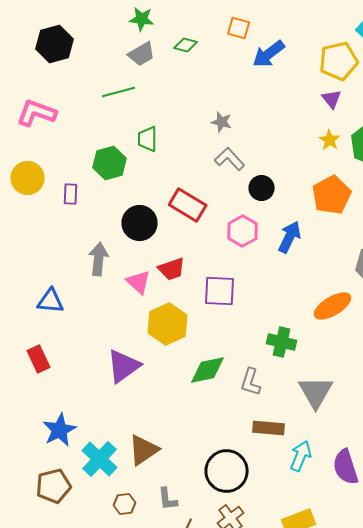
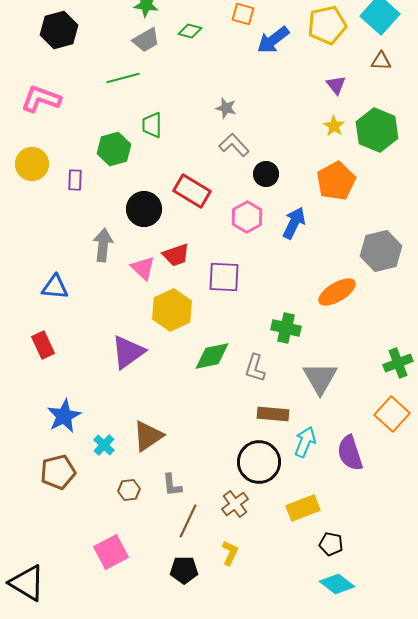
yellow pentagon: (339, 61) -> (327, 25), moved
cyan cross: (100, 459) -> (104, 445), size x0.6
black circle: (227, 471) -> (259, 462), moved

